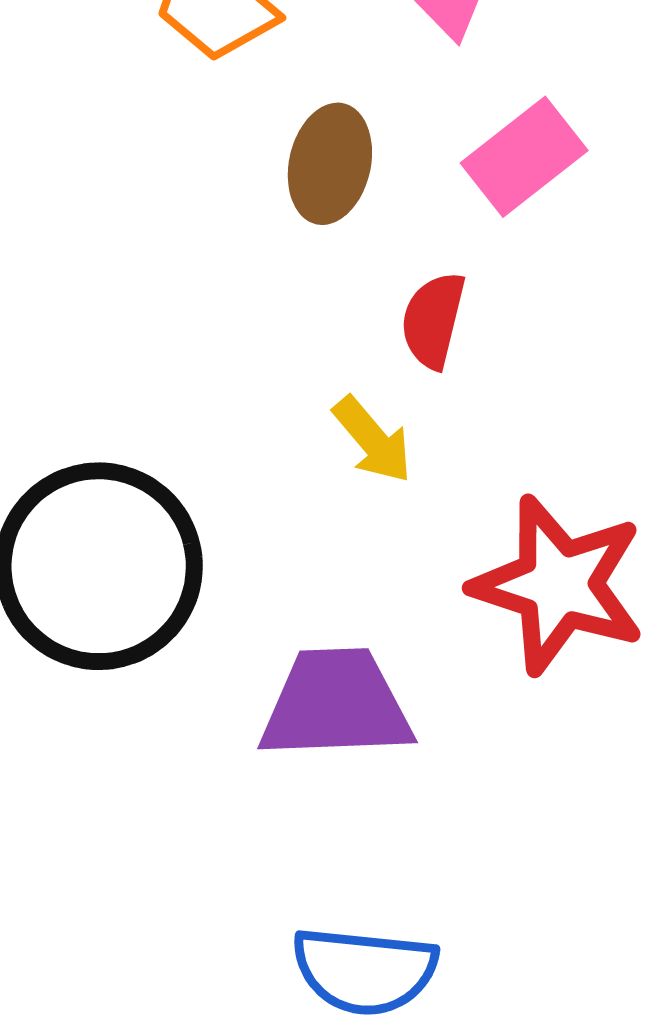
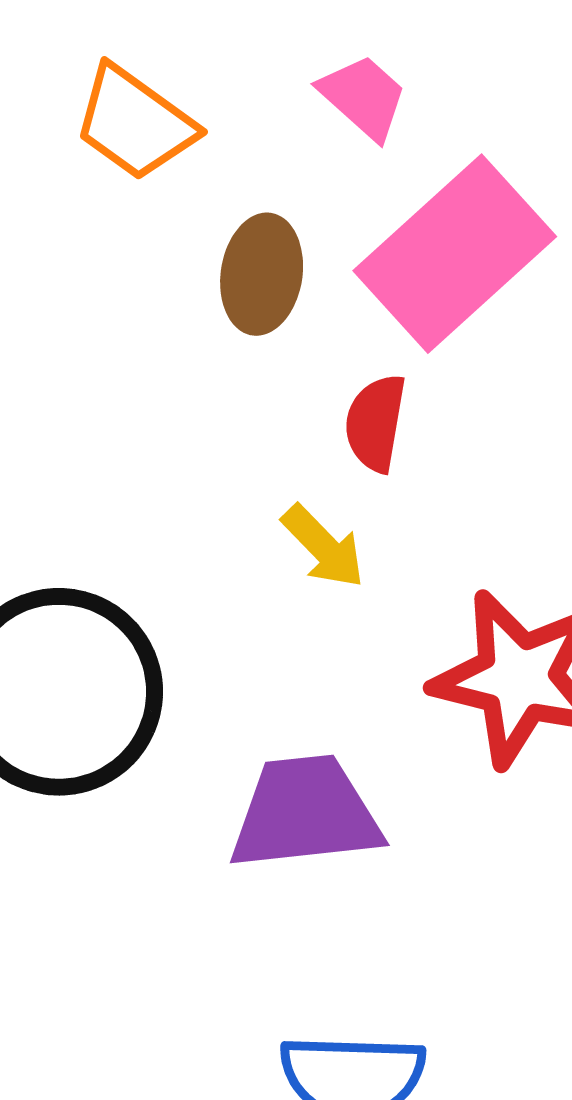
pink rectangle: (524, 157) -> (455, 254), size x1.6

